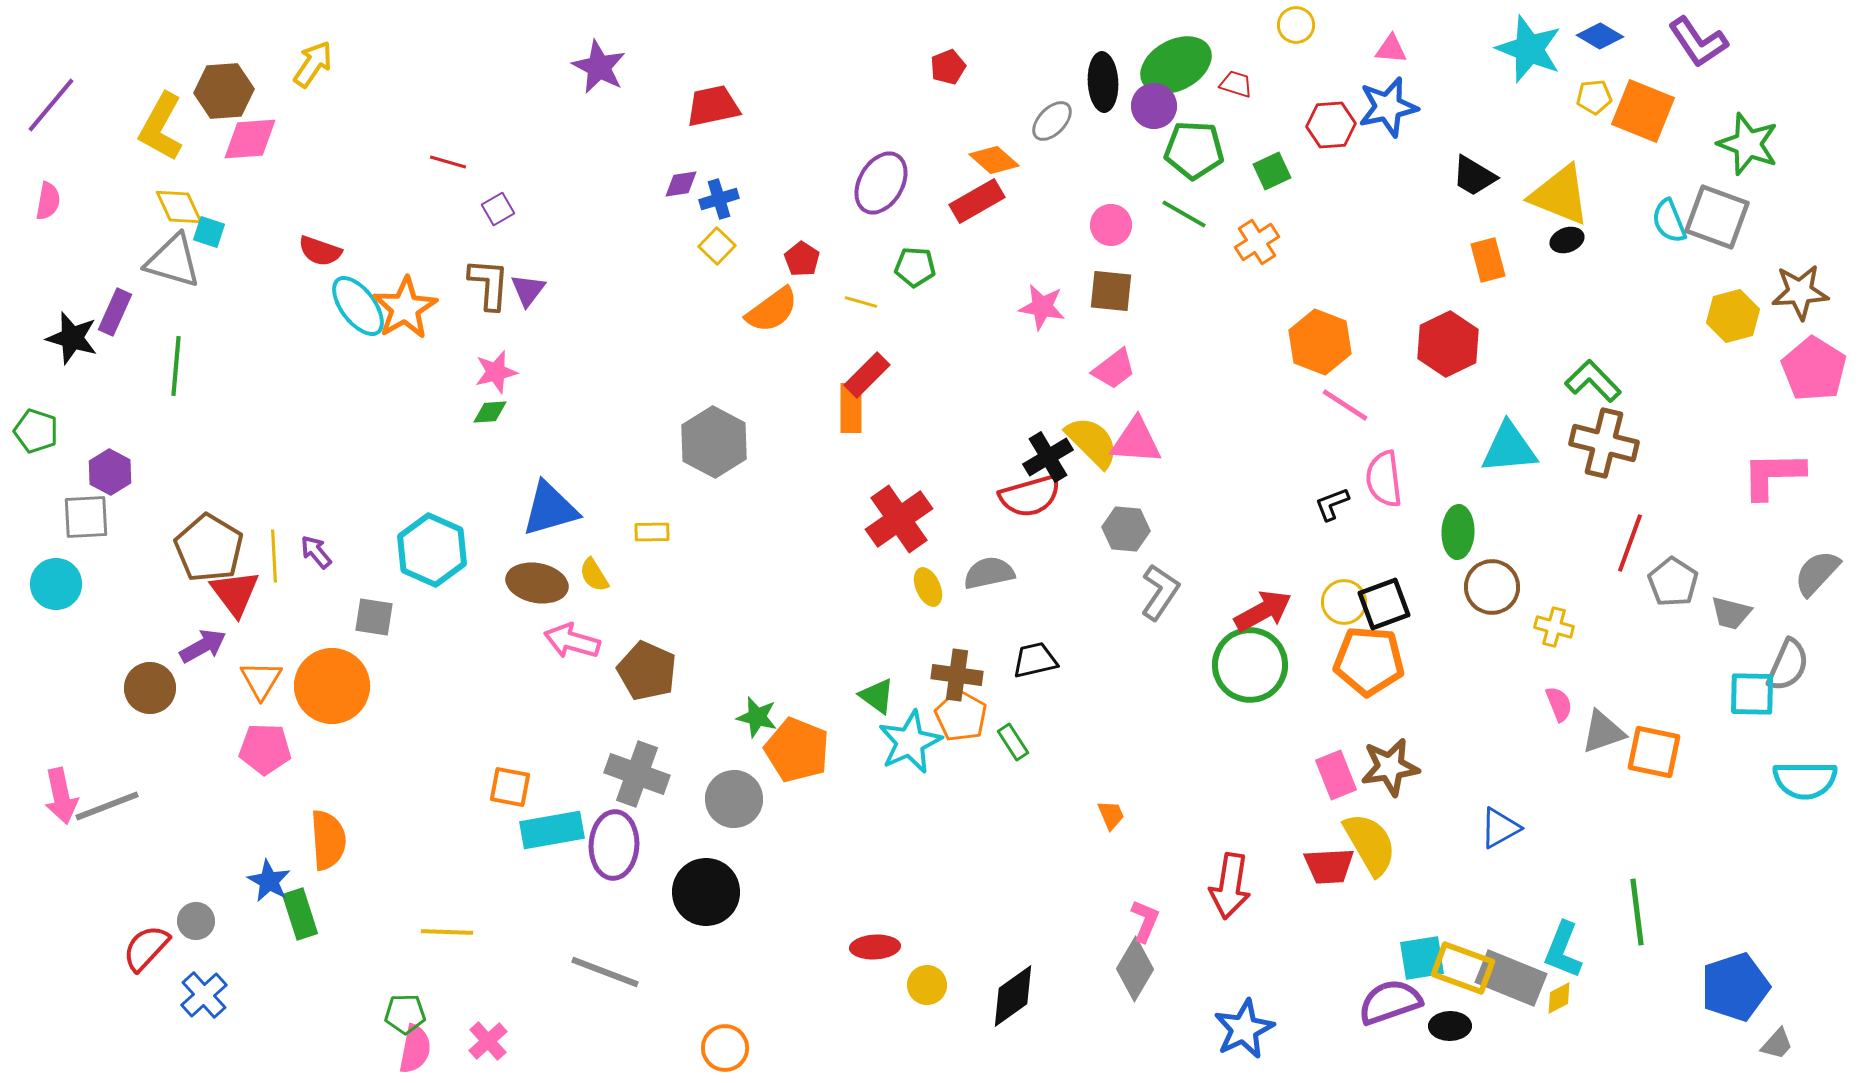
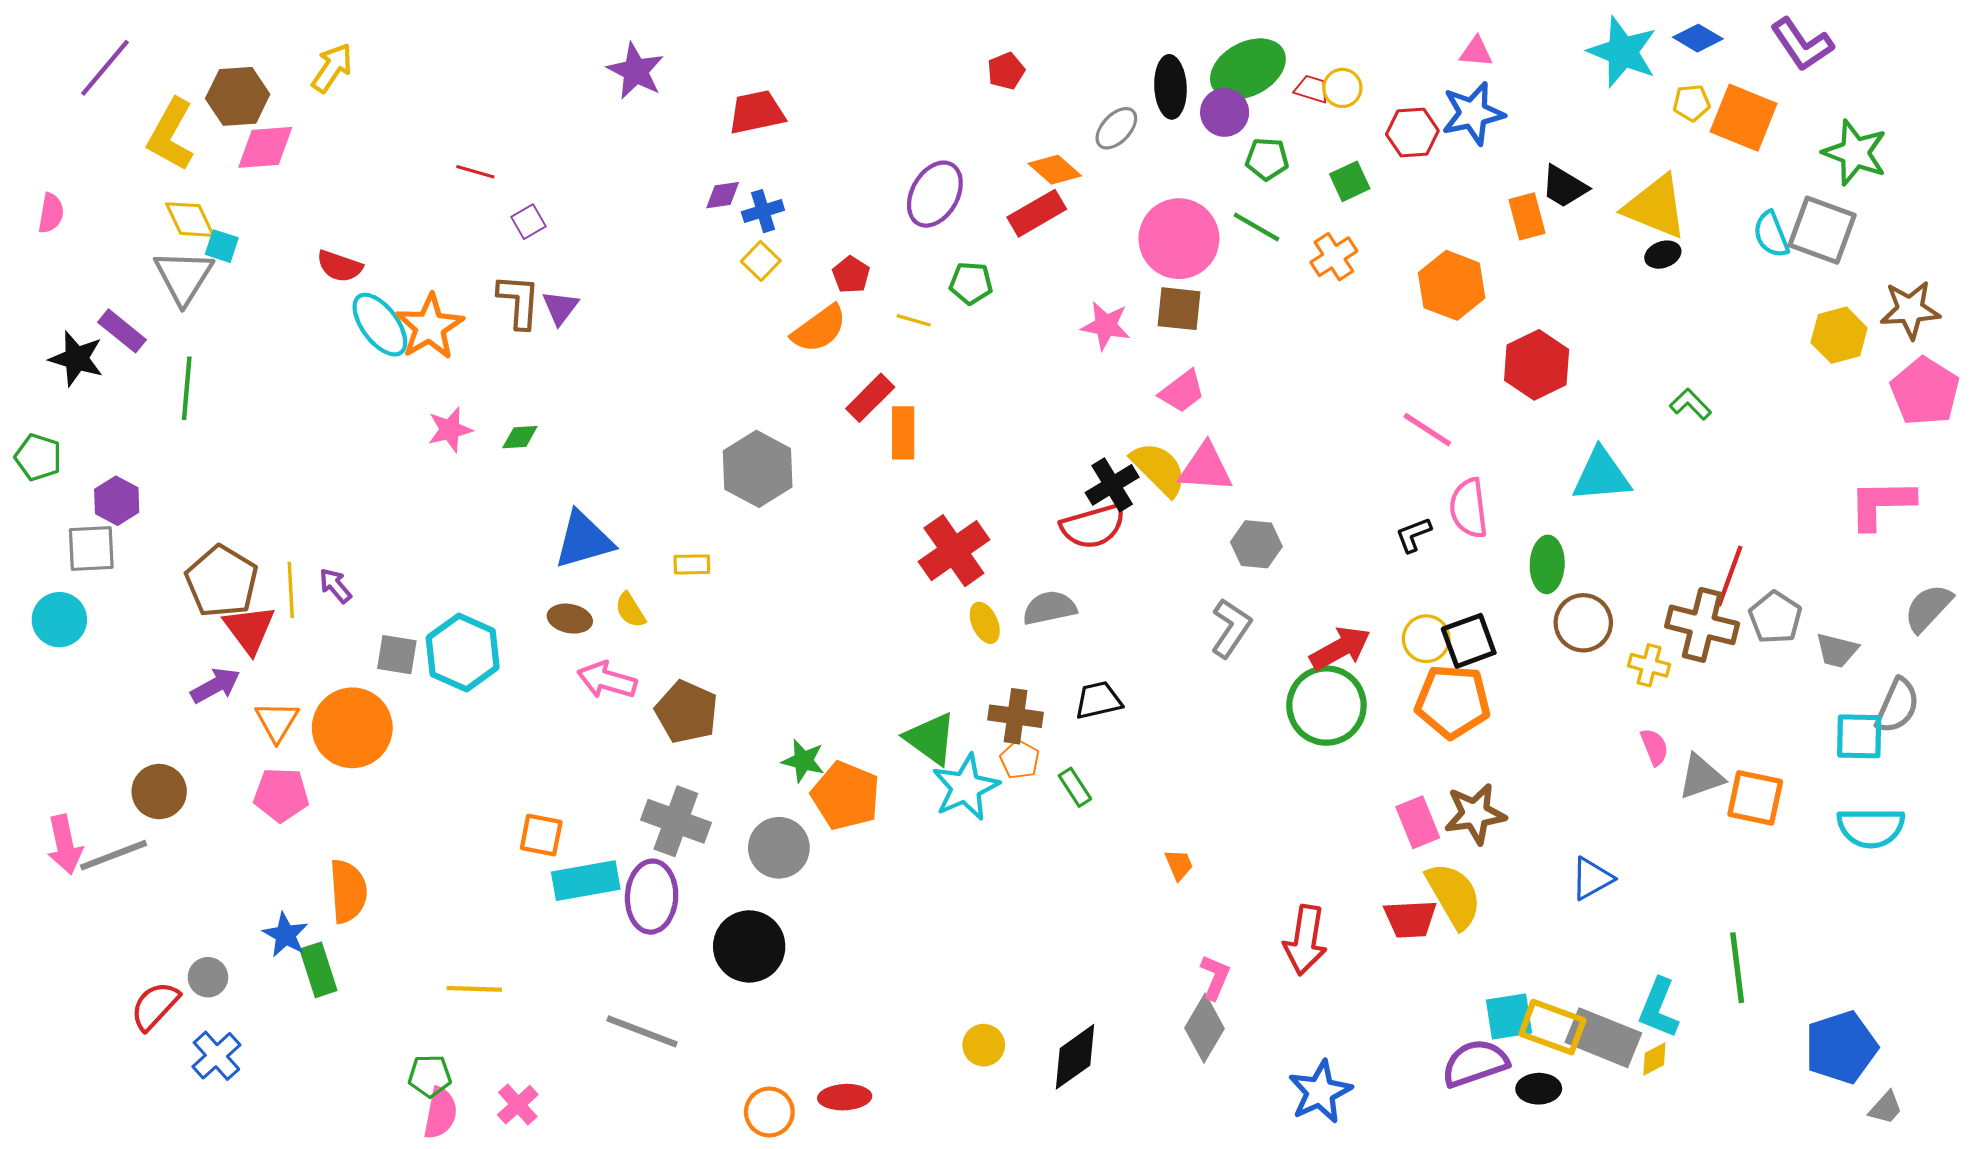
yellow circle: (1296, 25) -> (1342, 88), moved
purple line: (51, 105) -> (105, 68), moved
green pentagon: (1194, 150) -> (1267, 159), size x0.7
pink circle: (1111, 225) -> (1179, 239), size x1.8
orange rectangle: (1488, 260) -> (1527, 216), moved
gray triangle: (173, 261) -> (184, 277), turned 46
purple rectangle: (115, 312) -> (122, 331), turned -75
orange hexagon: (1320, 342) -> (1452, 285), moved
pink star: (496, 372) -> (450, 430), moved
red rectangle: (867, 375) -> (870, 398), moved
green L-shape: (1593, 381) -> (1690, 404), size x0.7
brown cross: (1604, 443) -> (1702, 625), moved
gray hexagon: (1126, 529) -> (1256, 544), moved
cyan hexagon: (432, 550) -> (463, 652), moved
brown ellipse: (537, 583) -> (570, 619), size x0.7
brown circle: (150, 688) -> (159, 792), moved
green triangle: (877, 696) -> (931, 738), size x1.4
orange pentagon: (961, 716) -> (1020, 760), size x0.7
cyan semicircle: (1805, 780) -> (1871, 828), moved
red ellipse: (875, 947) -> (845, 1097), moved

